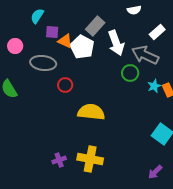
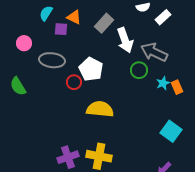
white rectangle: (157, 32) -> (163, 17), moved
orange triangle: (65, 41) -> (74, 17), moved
white pentagon: (82, 47) -> (91, 69), moved
purple cross: (59, 160) -> (68, 157), size x1.5

